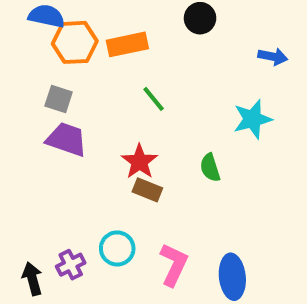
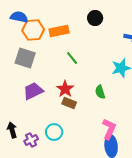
gray square: (59, 99) -> (25, 58), size x1.5
purple trapezoid: (67, 139) -> (33, 91), moved, turned -45
pink L-shape: (174, 265) -> (109, 129), moved
black arrow: (32, 279) -> (12, 130), moved

